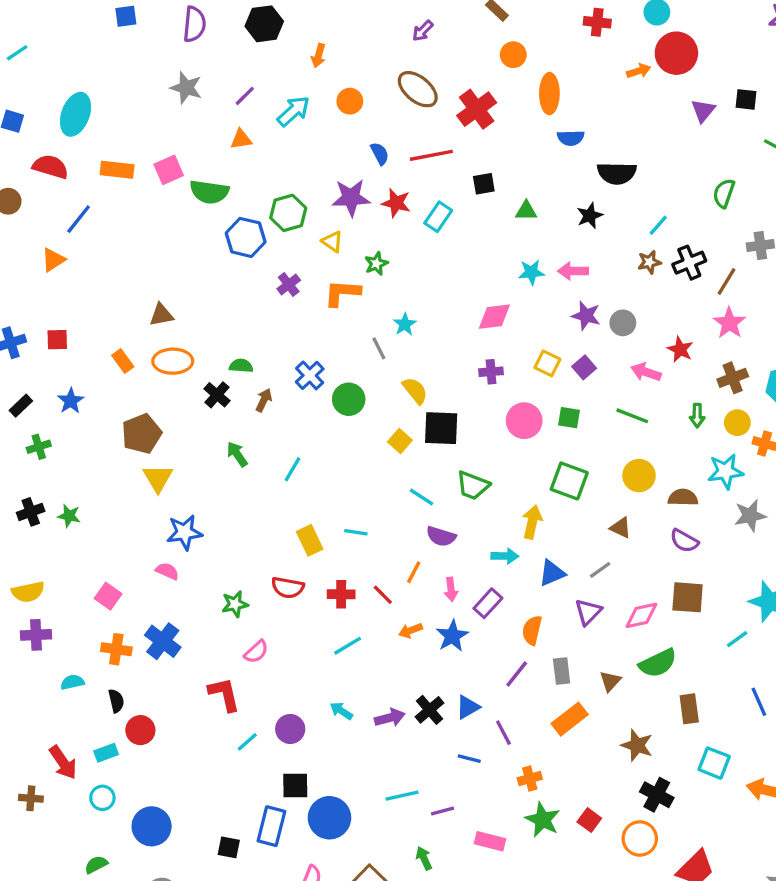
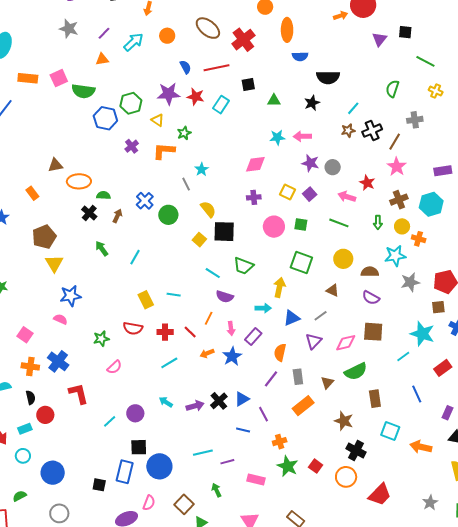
orange ellipse: (173, 361) -> (79, 181), moved
red L-shape: (224, 694) -> (78, 394), moved

